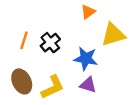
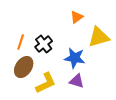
brown ellipse: (22, 81) -> (24, 67), moved, turned 60

